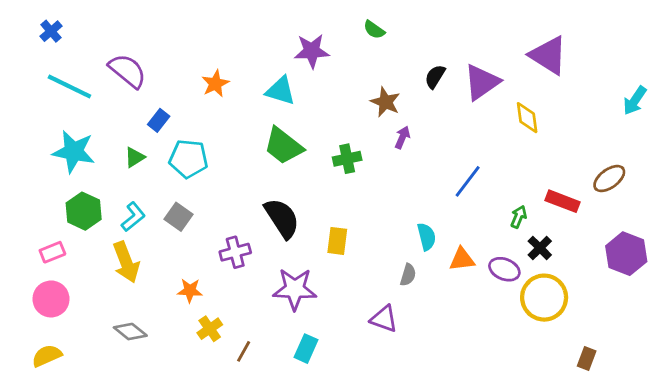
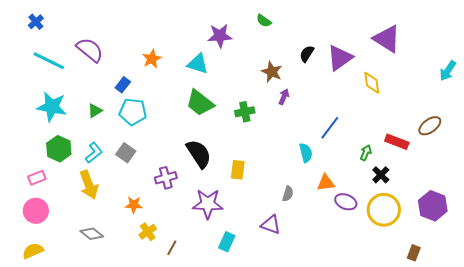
blue rectangle: (159, 120) -> (123, 85), moved
cyan semicircle: (426, 237) -> (306, 153), moved
purple hexagon: (626, 254) -> (433, 206), moved
purple ellipse: (504, 269) -> (346, 202), moved
cyan rectangle: (306, 349) -> (227, 242), moved

